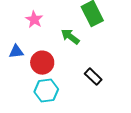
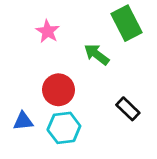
blue triangle: (16, 52) -> (23, 121), moved

